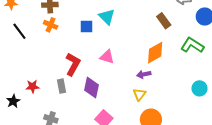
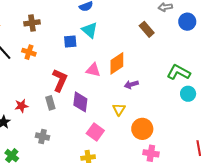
orange cross: (51, 25) -> (29, 52), moved
green L-shape: (192, 45) -> (179, 72), moved
orange diamond: (155, 53) -> (117, 63), moved
yellow triangle: (139, 94) -> (119, 109), moved

